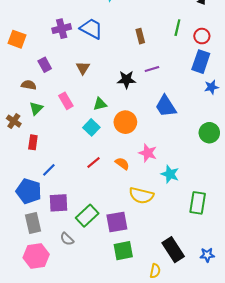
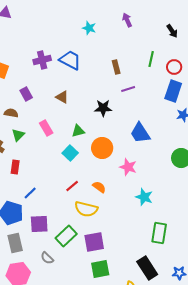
brown triangle: (83, 68) -> (62, 97), turned -32
purple line: (152, 69) -> (128, 89), moved
pink star: (148, 153) -> (128, 167), moved
yellow semicircle: (141, 195) -> (86, 209), moved
green rectangle: (198, 203) -> (159, 233), moved

